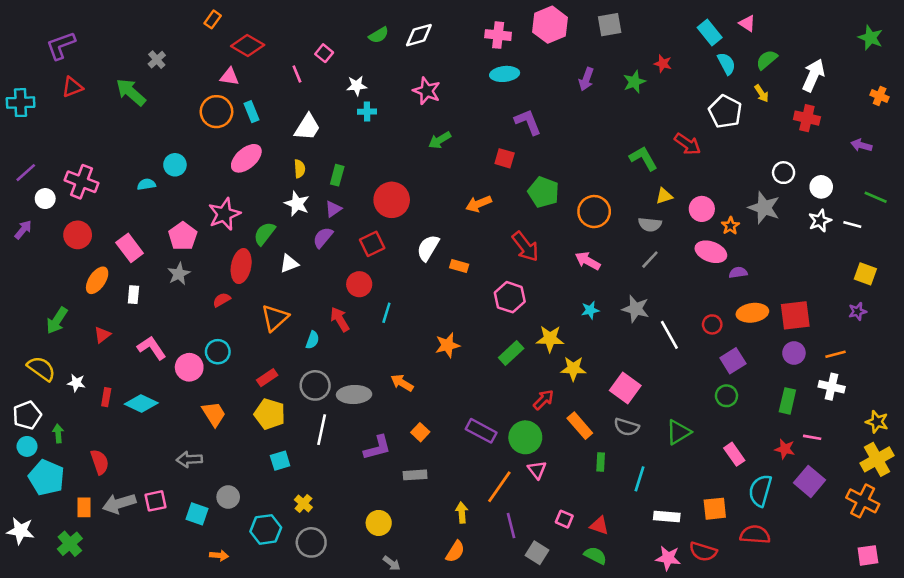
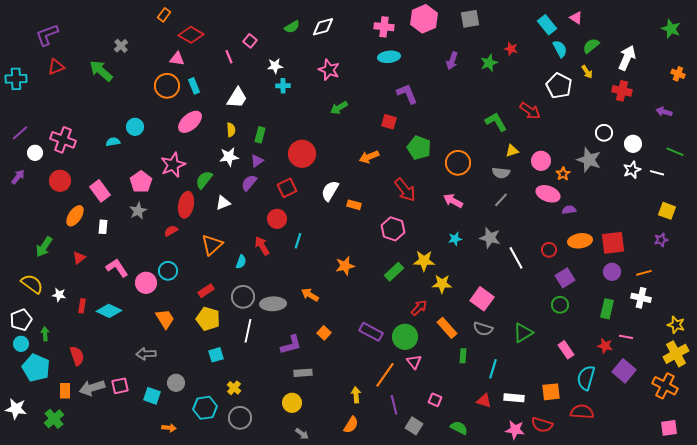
white star: (297, 204) -> (229, 157), turned -30
gray rectangle: (415, 475) -> (303, 373), moved
red triangle: (599, 526) -> (484, 401), moved

